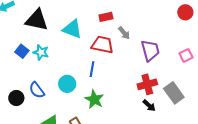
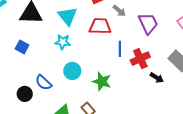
cyan triangle: (72, 29) -> (68, 16), turned 40
cyan star: (41, 52) -> (63, 42), moved
blue line: (92, 69) -> (120, 49), moved
red cross: (147, 84) -> (140, 59), moved

